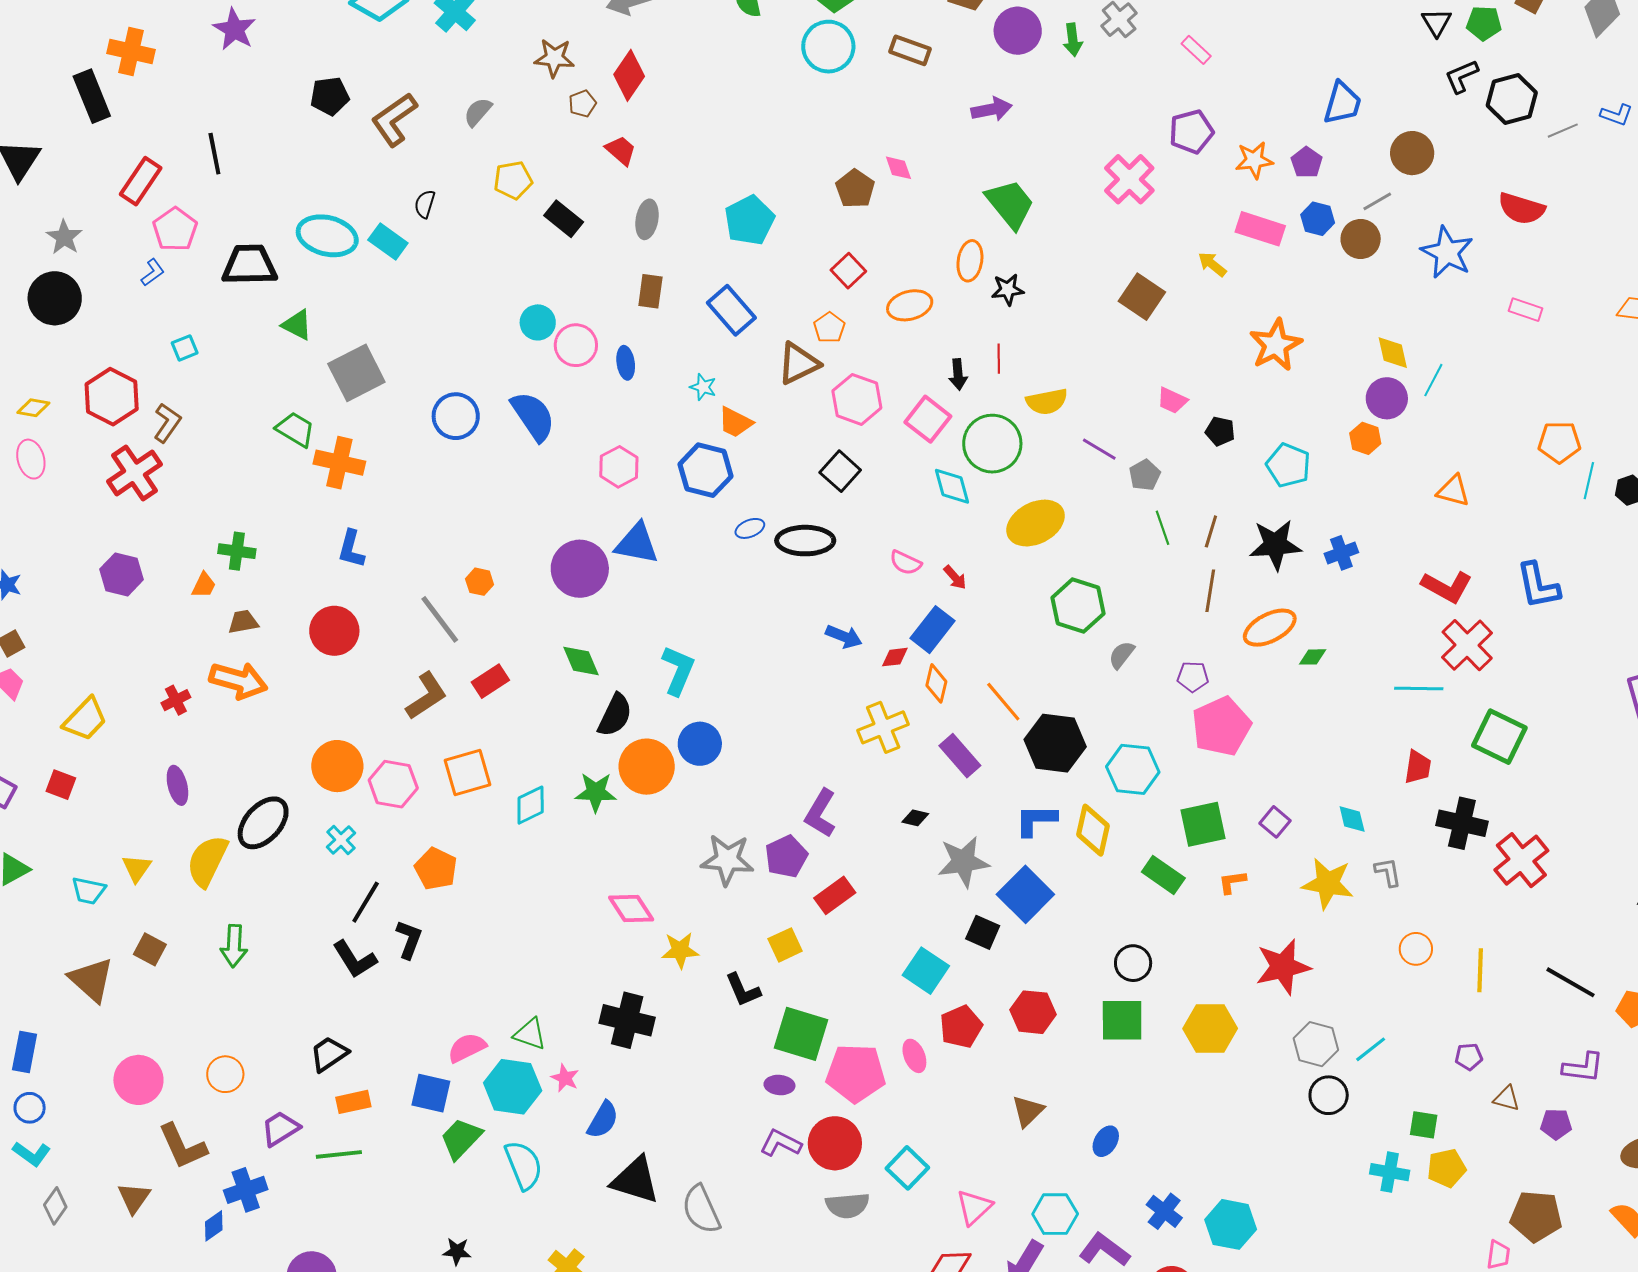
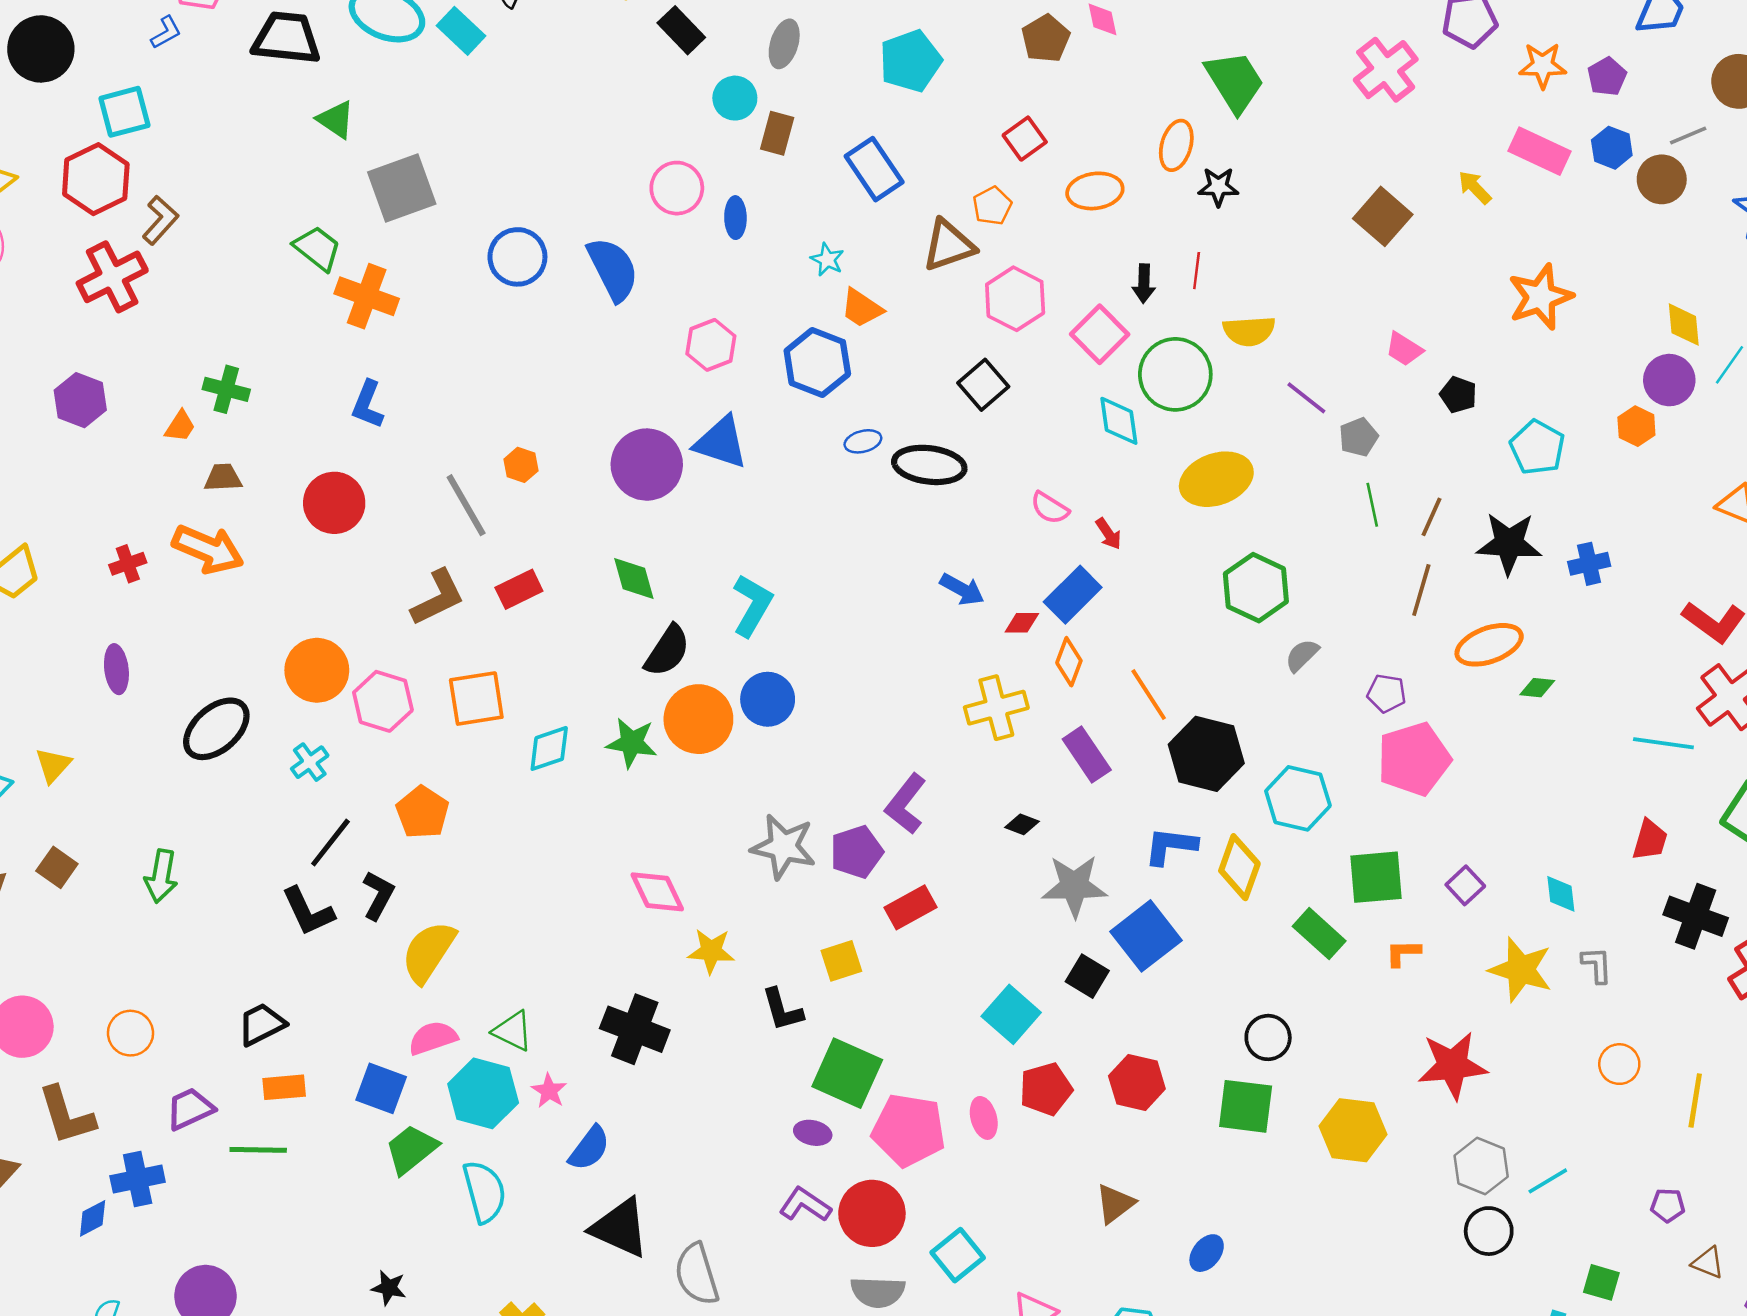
cyan circle: (538, 322) -> (735, 98), moved
cyan square: (185, 348) -> (124, 112), moved, size x1.6
yellow semicircle: (207, 861) -> (428, 952), moved

